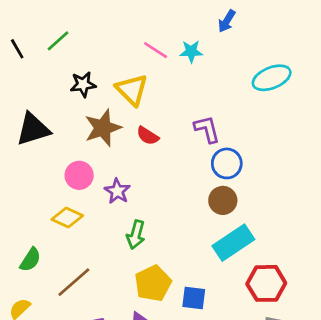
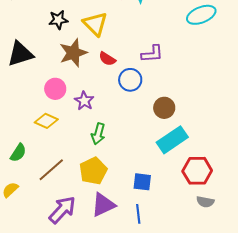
purple L-shape: (207, 129) -> (152, 54), turned 100
blue circle: (227, 163) -> (130, 80), moved
yellow pentagon: (153, 283) -> (93, 171), moved

